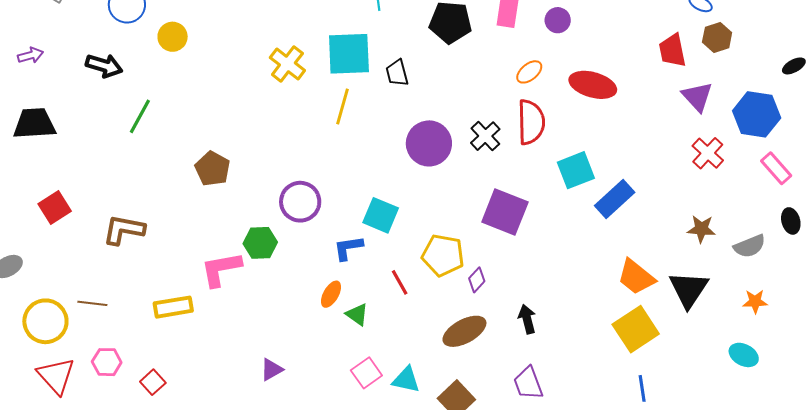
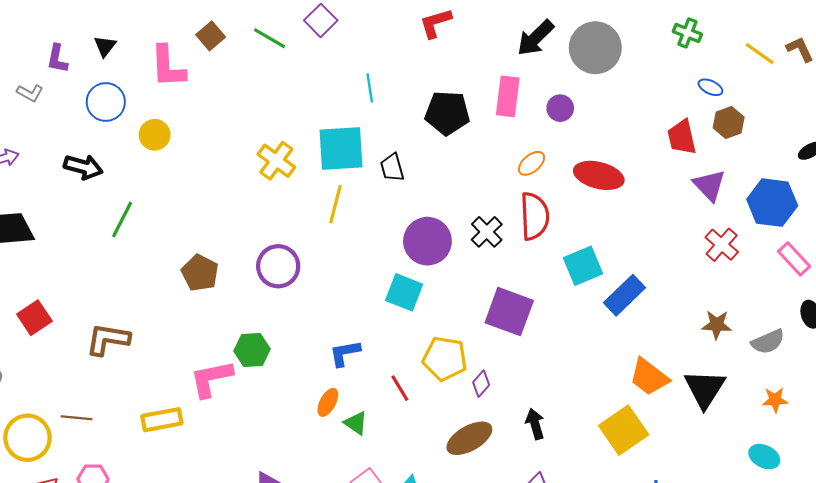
purple circle: (300, 202) -> (278, 266), moved
cyan square: (381, 215) -> (404, 292), moved
yellow square: (636, 329) -> (624, 430), moved

